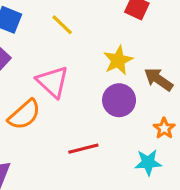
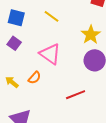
orange semicircle: (24, 115) -> (35, 78), size x0.6

